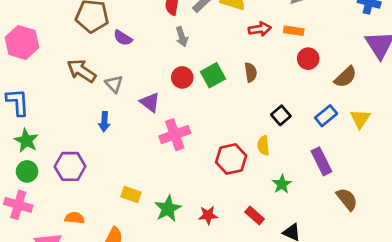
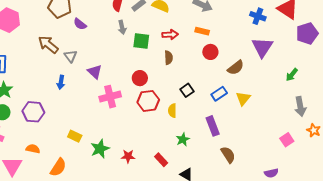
red arrow: (260, 29) -> (170, 35), moved
green square: (213, 75) -> (141, 41), moved, turned 30
red circle: (182, 77) -> (140, 78), moved
red hexagon: (231, 159) -> (148, 101), moved

